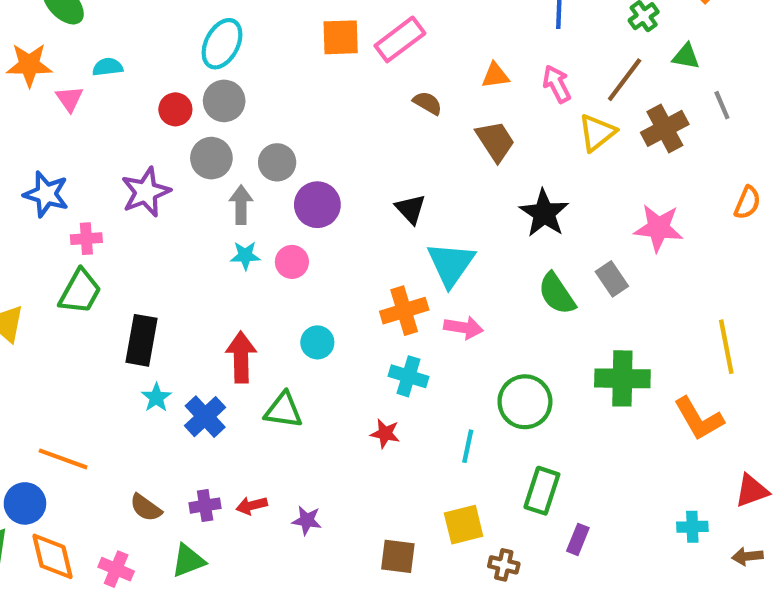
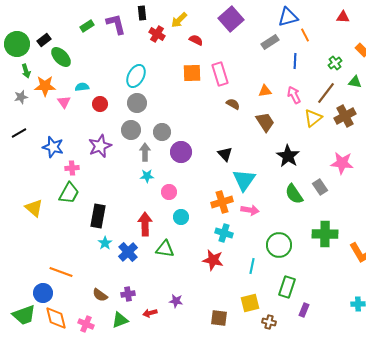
pink rectangle: (400, 39) -> (220, 74), turned -70
red circle: (175, 109) -> (100, 104), moved
pink circle: (292, 262) -> (169, 192), moved
red star: (385, 434) -> (213, 260), size x1.5
red arrow: (252, 506) -> (150, 313), moved

